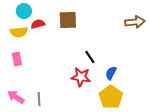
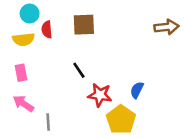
red semicircle: (38, 24) -> (47, 30), turned -80
black line: (90, 57) -> (79, 70), moved
pink arrow: (16, 97) -> (23, 104), moved
yellow pentagon: (111, 97) -> (121, 120), moved

